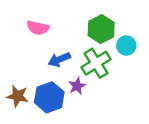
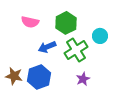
green hexagon: (101, 29) -> (66, 23), moved
purple star: (77, 86) -> (83, 79), moved

